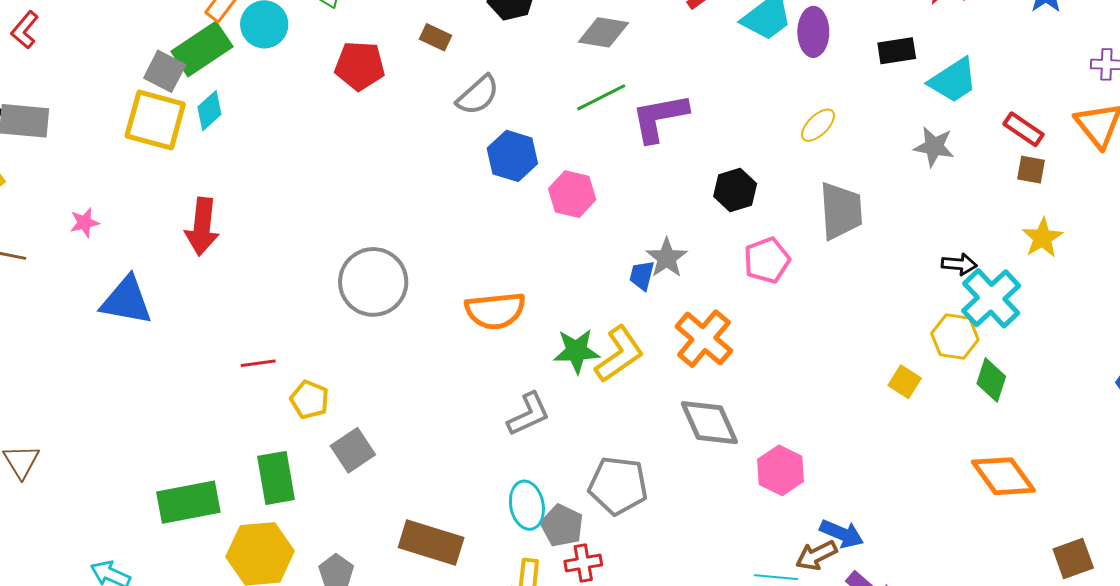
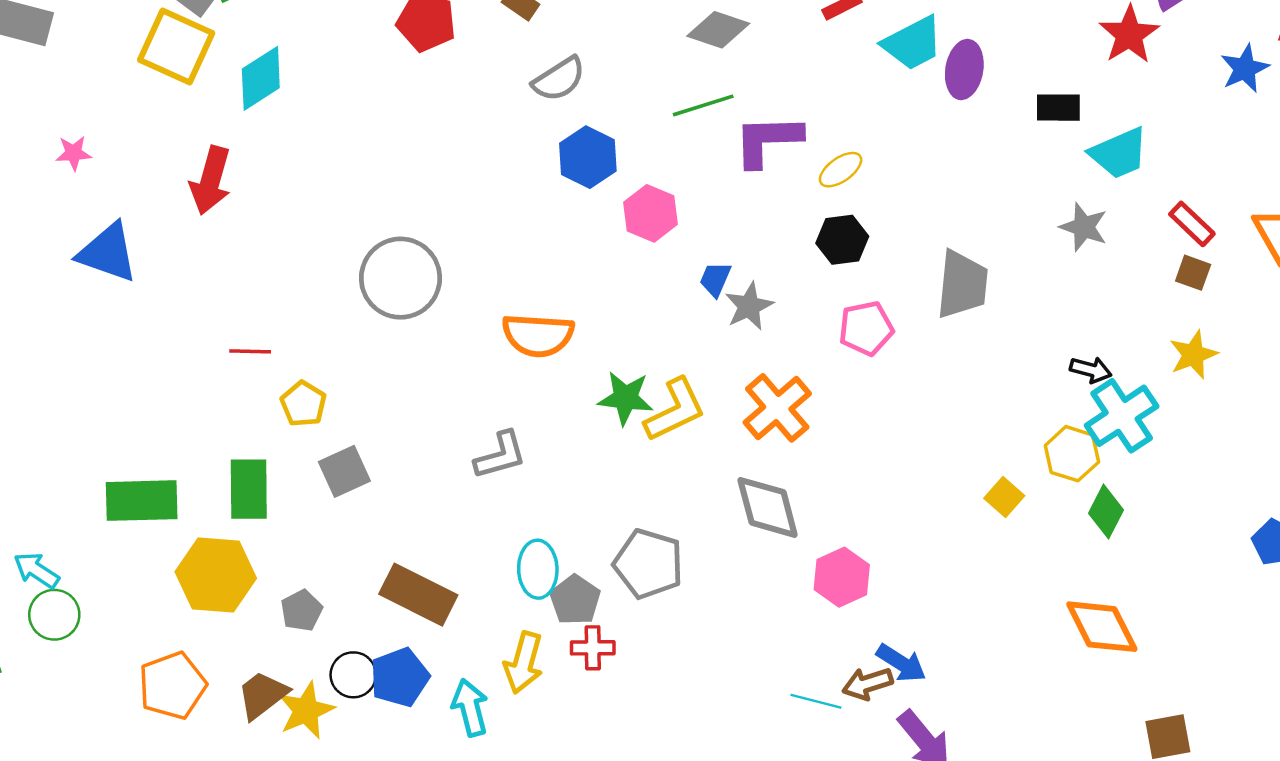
cyan diamond: (209, 111) -> (261, 78), moved, size x1.4
yellow ellipse: (818, 125) -> (841, 170), moved
blue trapezoid: (642, 275) -> (715, 279), moved
gray L-shape: (529, 414) -> (500, 455), moved

